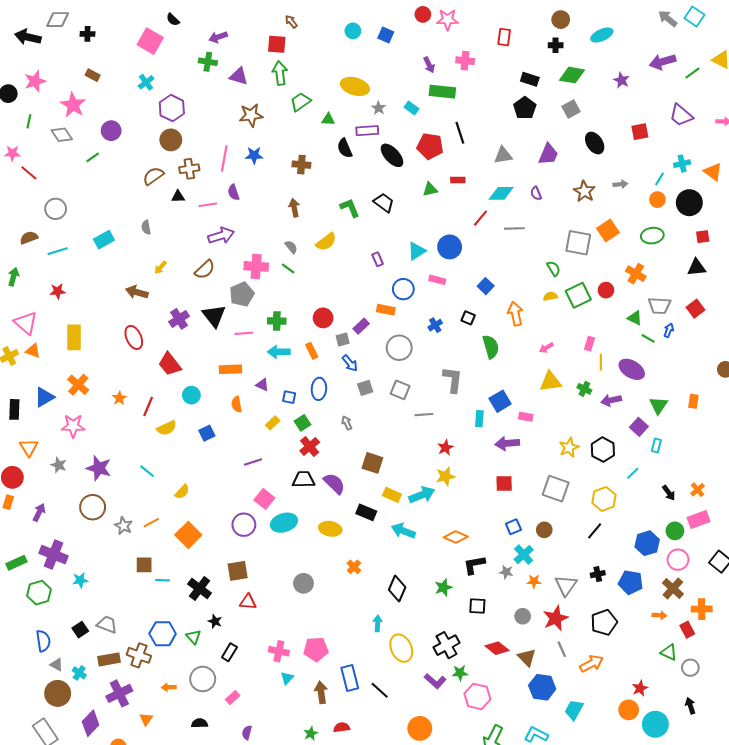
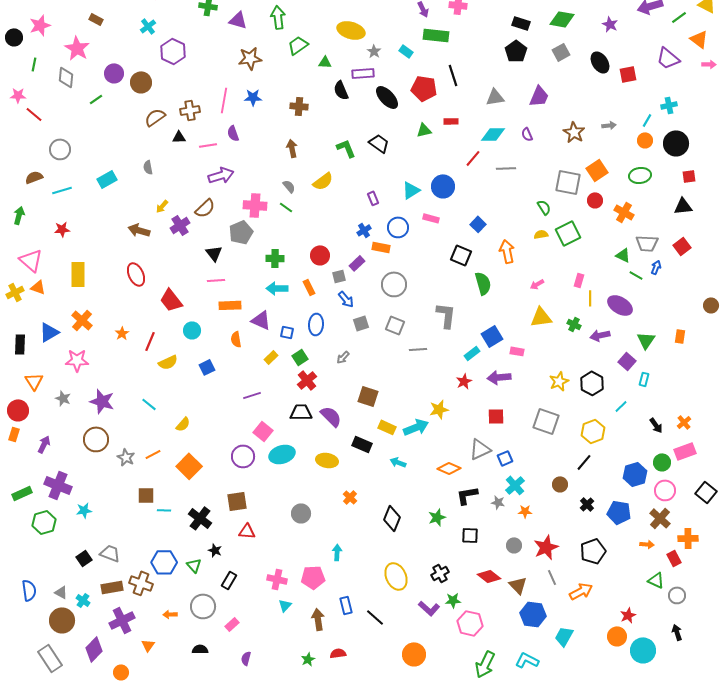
gray diamond: (62, 135) -> (66, 77), turned 40
brown circle: (171, 140) -> (141, 82), moved
black ellipse: (595, 143) -> (600, 62), moved
orange triangle: (713, 172) -> (699, 39), moved
red circle: (606, 290) -> (595, 200), moved
black triangle: (214, 316) -> (214, 253), size x0.7
black square: (468, 318) -> (461, 255), size x1.5
purple cross: (179, 319) -> (180, 225), moved
blue cross: (435, 325) -> (364, 230), moved
pink line: (244, 333) -> (216, 280), moved
purple triangle: (262, 385) -> (261, 320), size x1.5
cyan rectangle: (479, 419) -> (472, 353), turned 49
gray arrow: (347, 423) -> (343, 357), turned -112
red star: (445, 448) -> (464, 381), moved
brown circle: (544, 530) -> (560, 484), moved
cyan arrow: (403, 531) -> (398, 462), size x0.7
black cross: (598, 574) -> (587, 504), turned -32
gray triangle: (566, 585) -> (480, 449), moved, turned 30
cyan arrow: (378, 623) -> (337, 552), moved
blue semicircle: (43, 641) -> (29, 590), moved
black cross: (447, 645) -> (440, 573), size x0.7
blue rectangle: (350, 678) -> (346, 605), size x0.7

